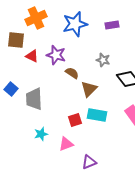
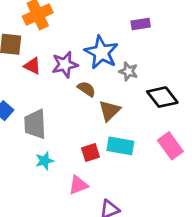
blue star: (75, 24) -> (101, 52), moved, turned -30
purple star: (56, 55) -> (65, 65), turned -30
cyan star: (41, 134) -> (45, 161), moved

